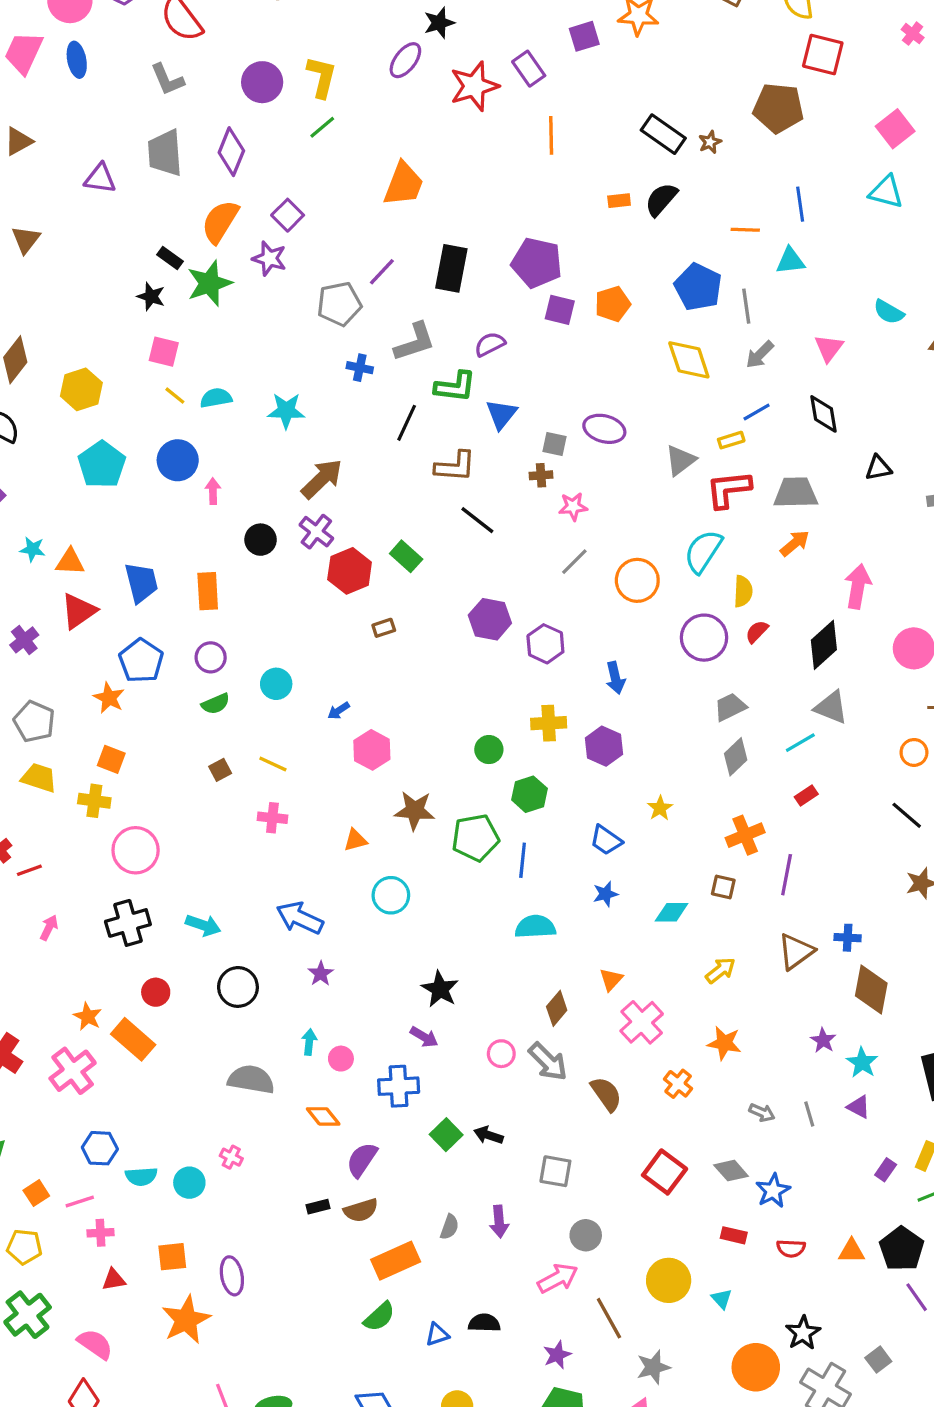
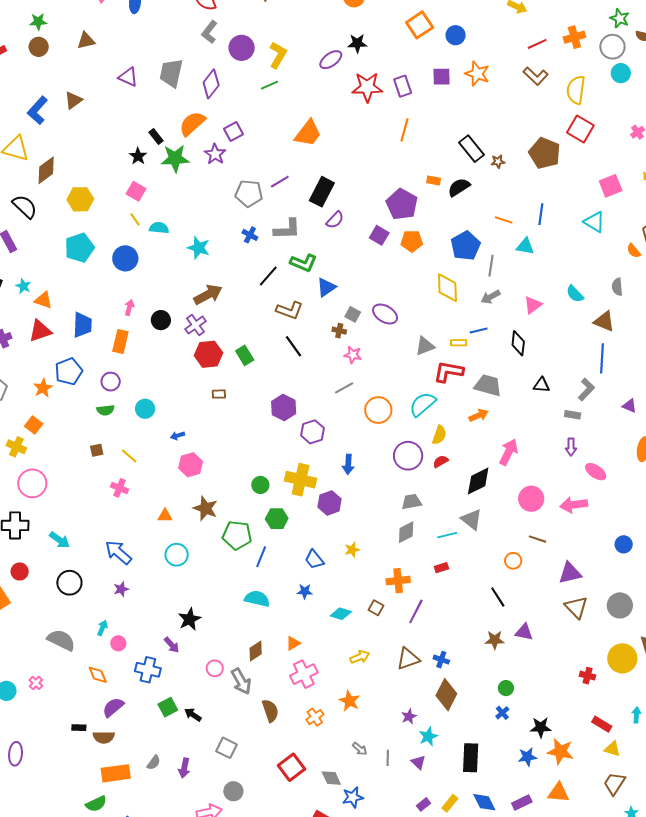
gray L-shape: (167, 79) -> (209, 32), moved, turned 45
purple pentagon: (537, 263) -> (402, 204), moved
purple semicircle: (490, 344) -> (335, 220), moved, turned 144
pink arrow: (213, 491) -> (129, 307), moved
yellow cross: (549, 723) -> (301, 480), size x1.4

